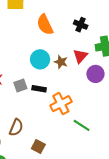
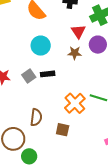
brown star: (61, 62) -> (75, 53), moved
orange cross: (61, 104) -> (75, 103), moved

